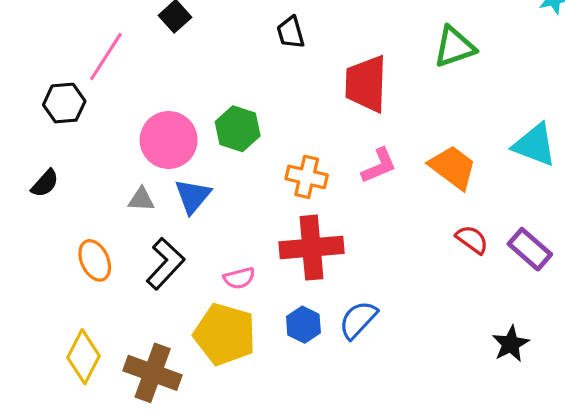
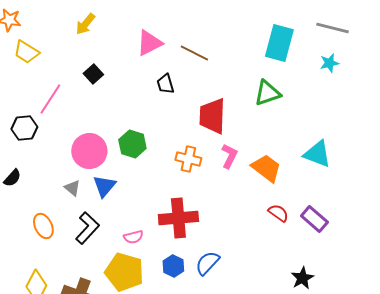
pink L-shape: (379, 166) -> (229, 156), moved, turned -40
orange cross: (307, 177) -> (188, 159), moved
gray triangle: (141, 199) -> (72, 188), turned 36

